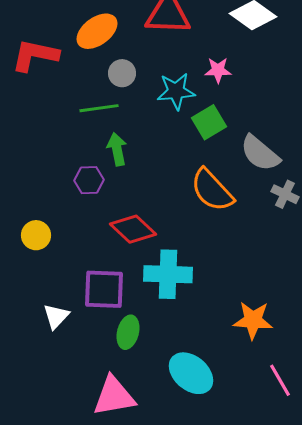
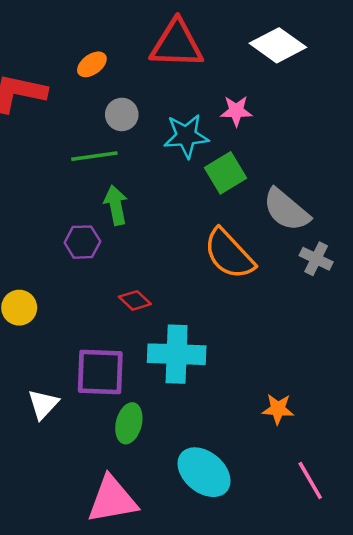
orange ellipse: (97, 31) -> (92, 64), size x0.6
red diamond: (133, 229) -> (135, 300), size x0.6
orange star: (253, 320) -> (278, 409), size x0.7

